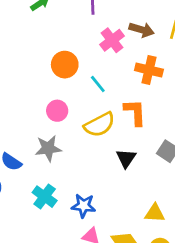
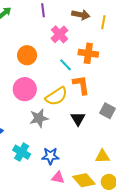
brown arrow: (142, 30) -> (81, 15), moved
cyan line: (98, 84) -> (65, 65), moved
pink circle: (57, 111) -> (25, 89), size x1.5
gray star: (48, 148) -> (39, 118), moved

